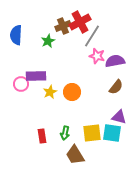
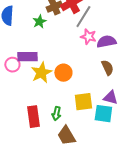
brown semicircle: (116, 87) -> (107, 68), turned -63
yellow star: (50, 92) -> (41, 73), size x1.5
yellow square: (92, 133) -> (83, 102), moved
red rectangle: (42, 136) -> (33, 117), size x1.5

